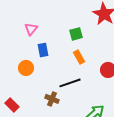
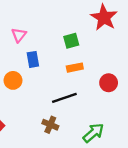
orange rectangle: (79, 57) -> (75, 68), turned -72
brown cross: (52, 99) -> (50, 125), moved

